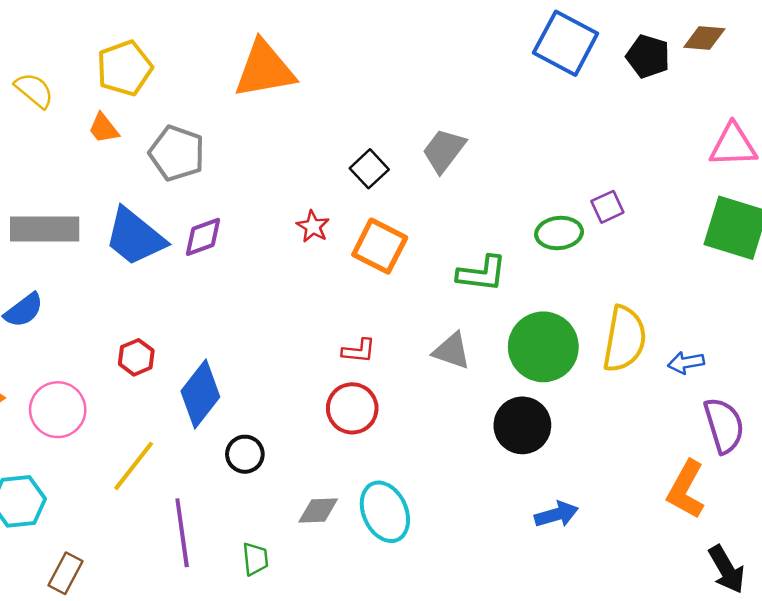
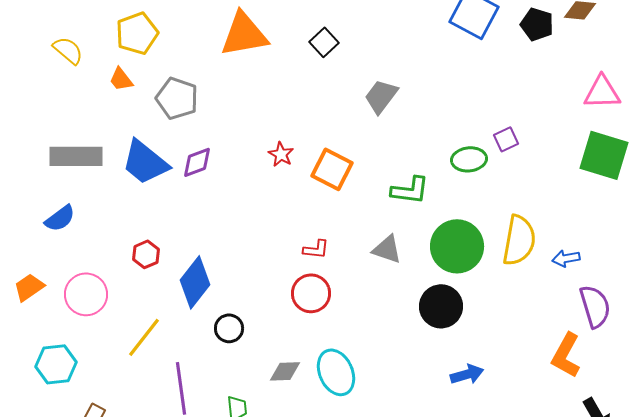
black square: (369, 169) -> (324, 42), moved

